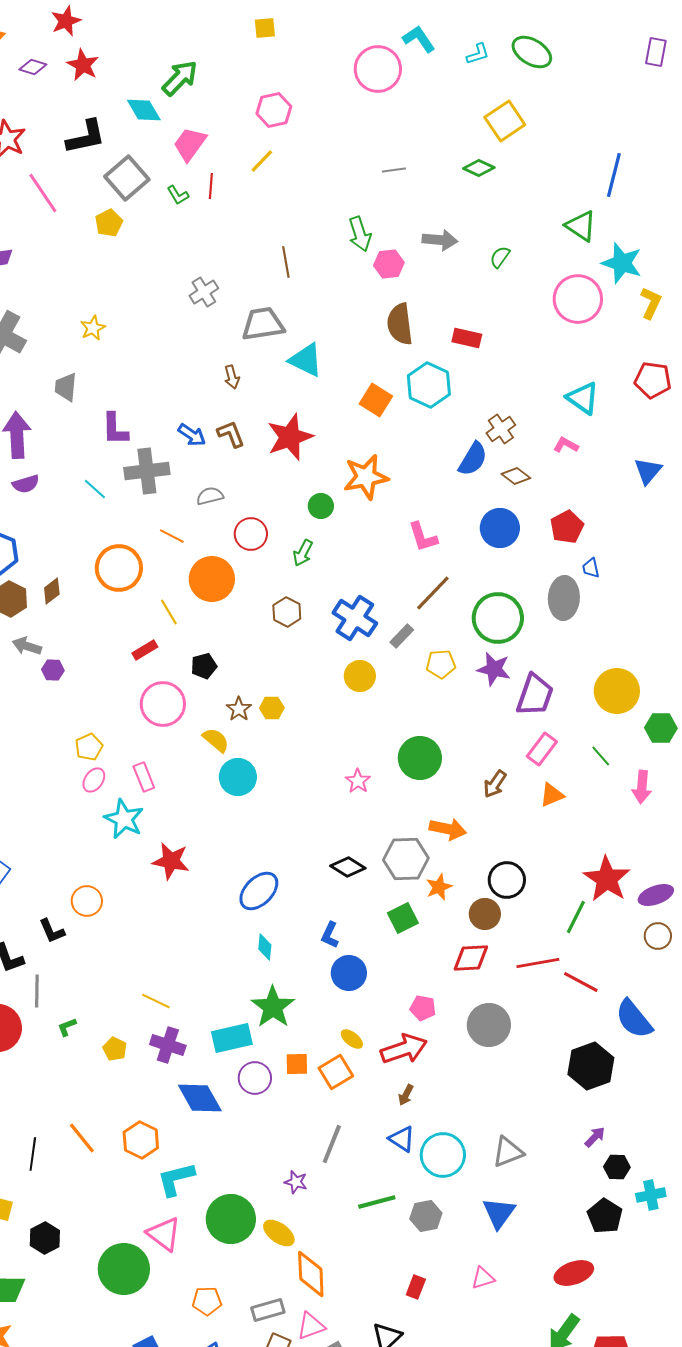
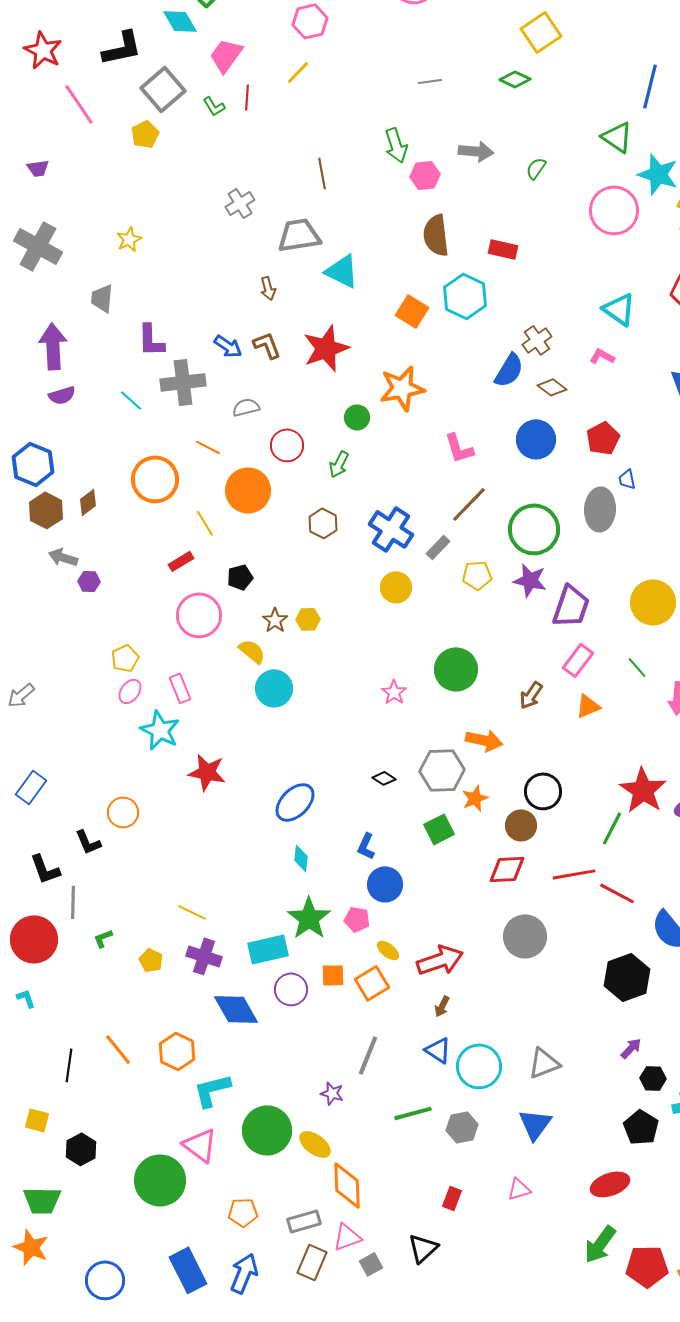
black diamond: (348, 867) -> (384, 778), size x0.7
pink pentagon: (423, 1008) -> (357, 919), moved

